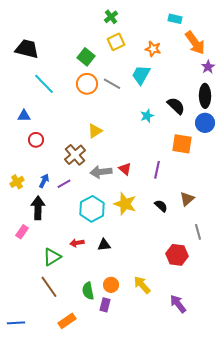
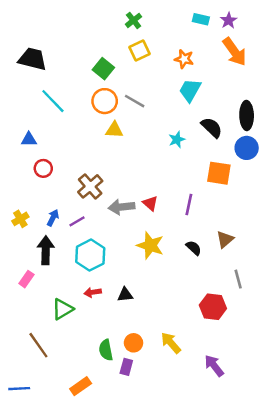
cyan rectangle: (175, 19) -> (201, 19), moved
purple star: (208, 67) -> (229, 20), moved
cyan trapezoid: (141, 75) -> (190, 90), moved
yellow triangle: (95, 131) -> (114, 130), moved, turned 35
cyan hexagon: (92, 209) -> (90, 255), moved
brown line: (49, 287) -> (38, 345), moved

